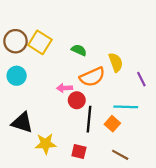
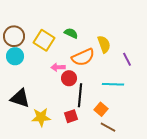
brown circle: (15, 41) -> (14, 36), moved
yellow square: (40, 42) -> (44, 40), moved
orange square: (112, 124) -> (101, 109), moved
red square: (79, 151) -> (71, 116), moved, turned -32

